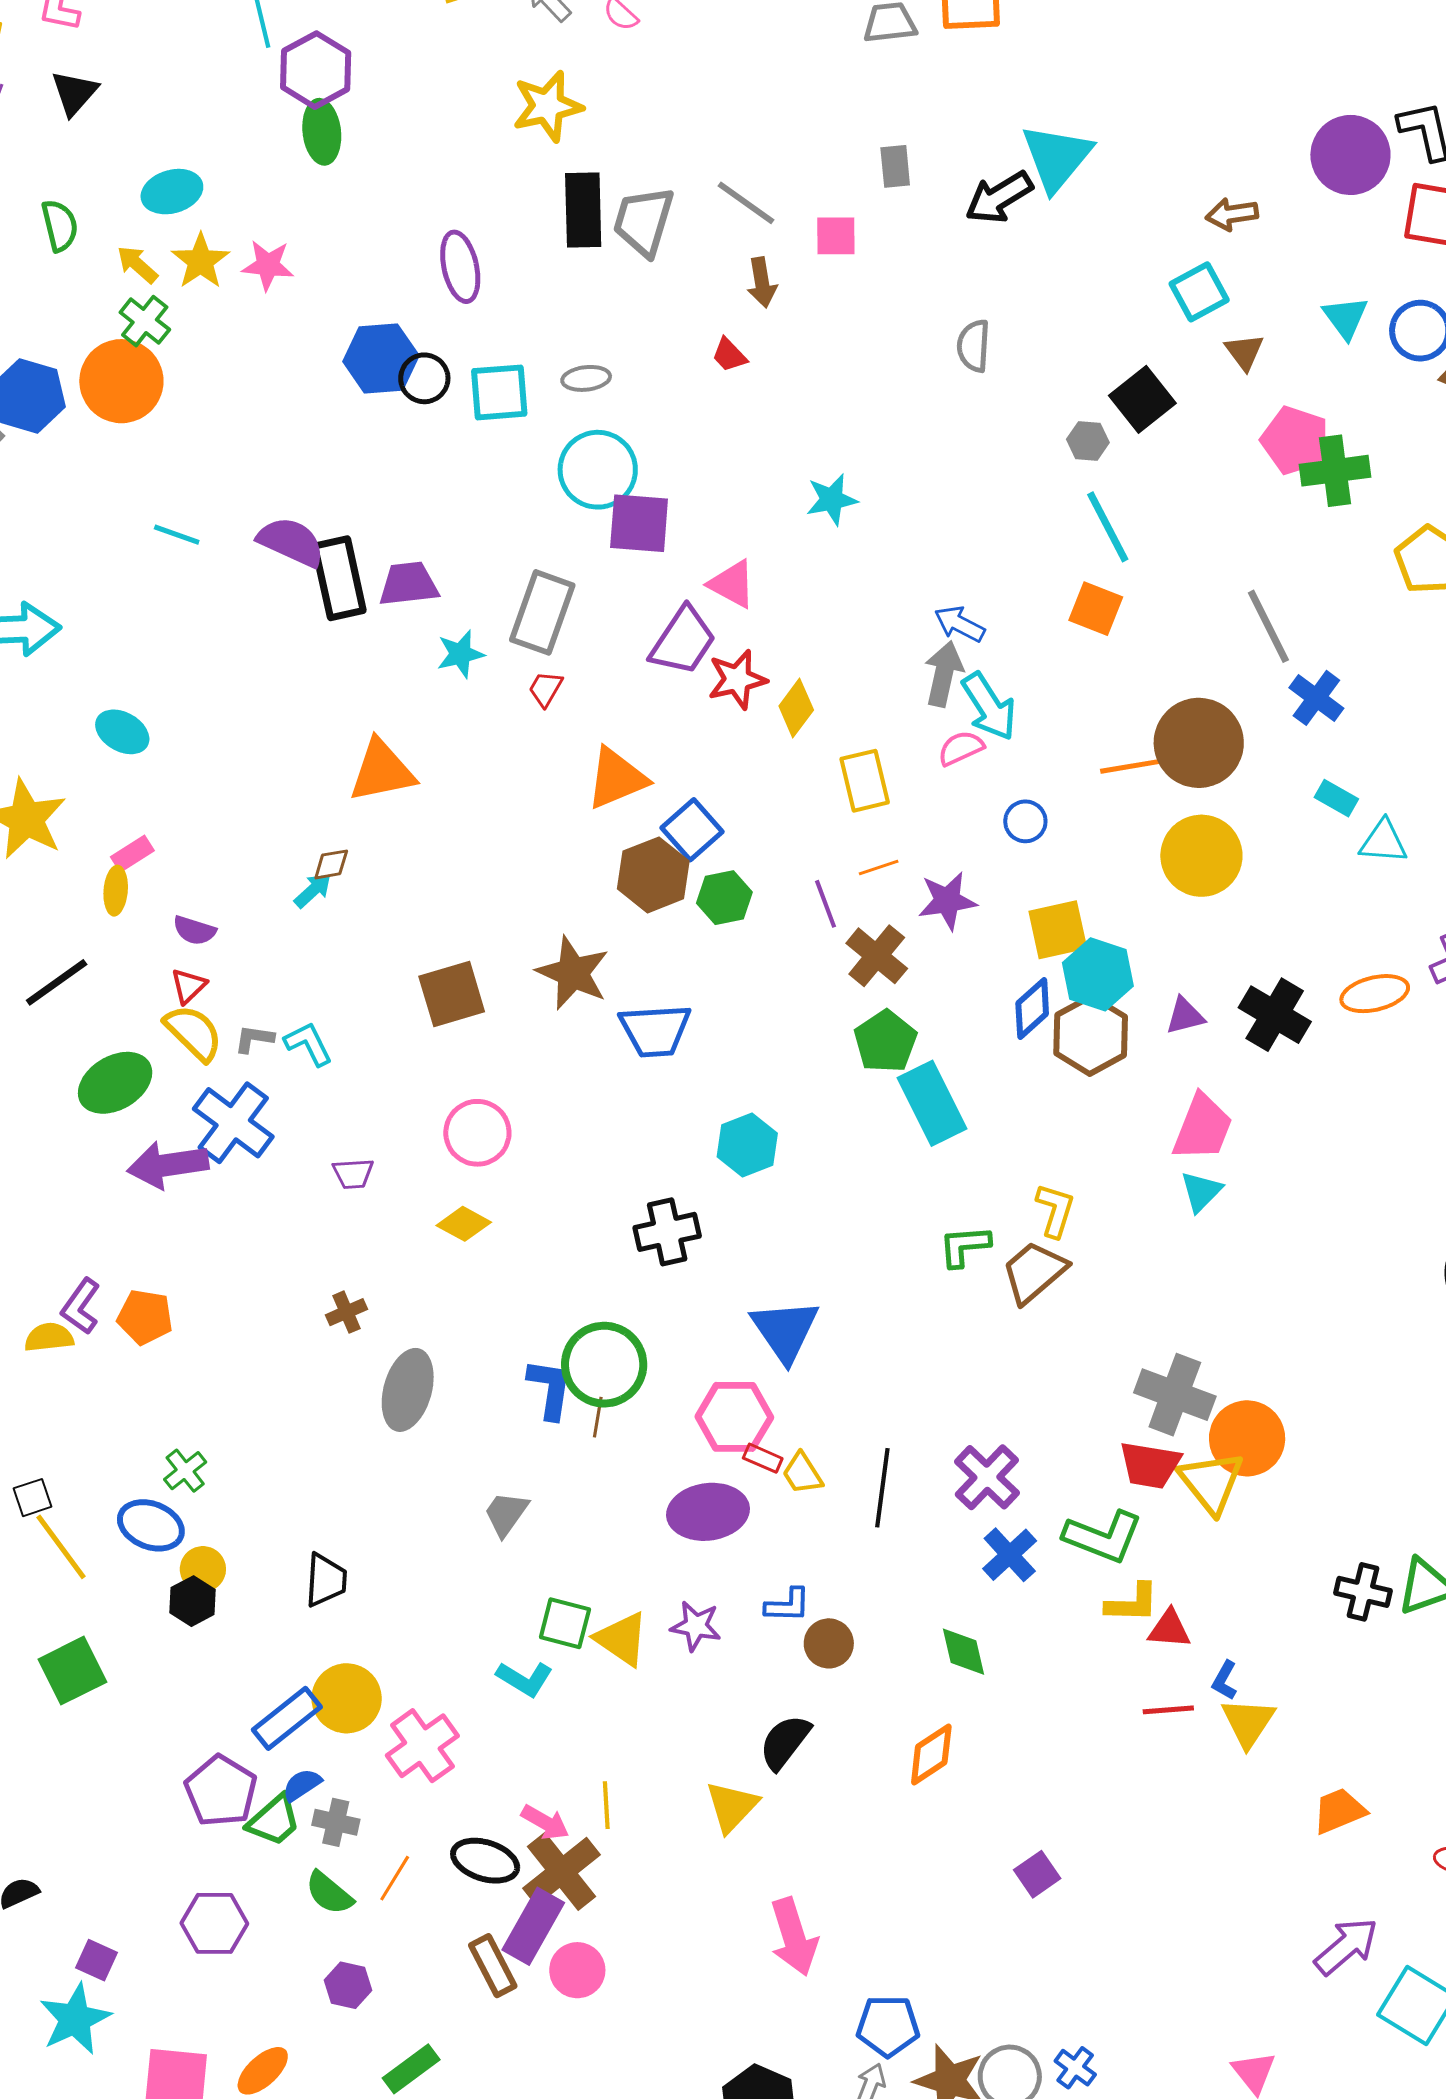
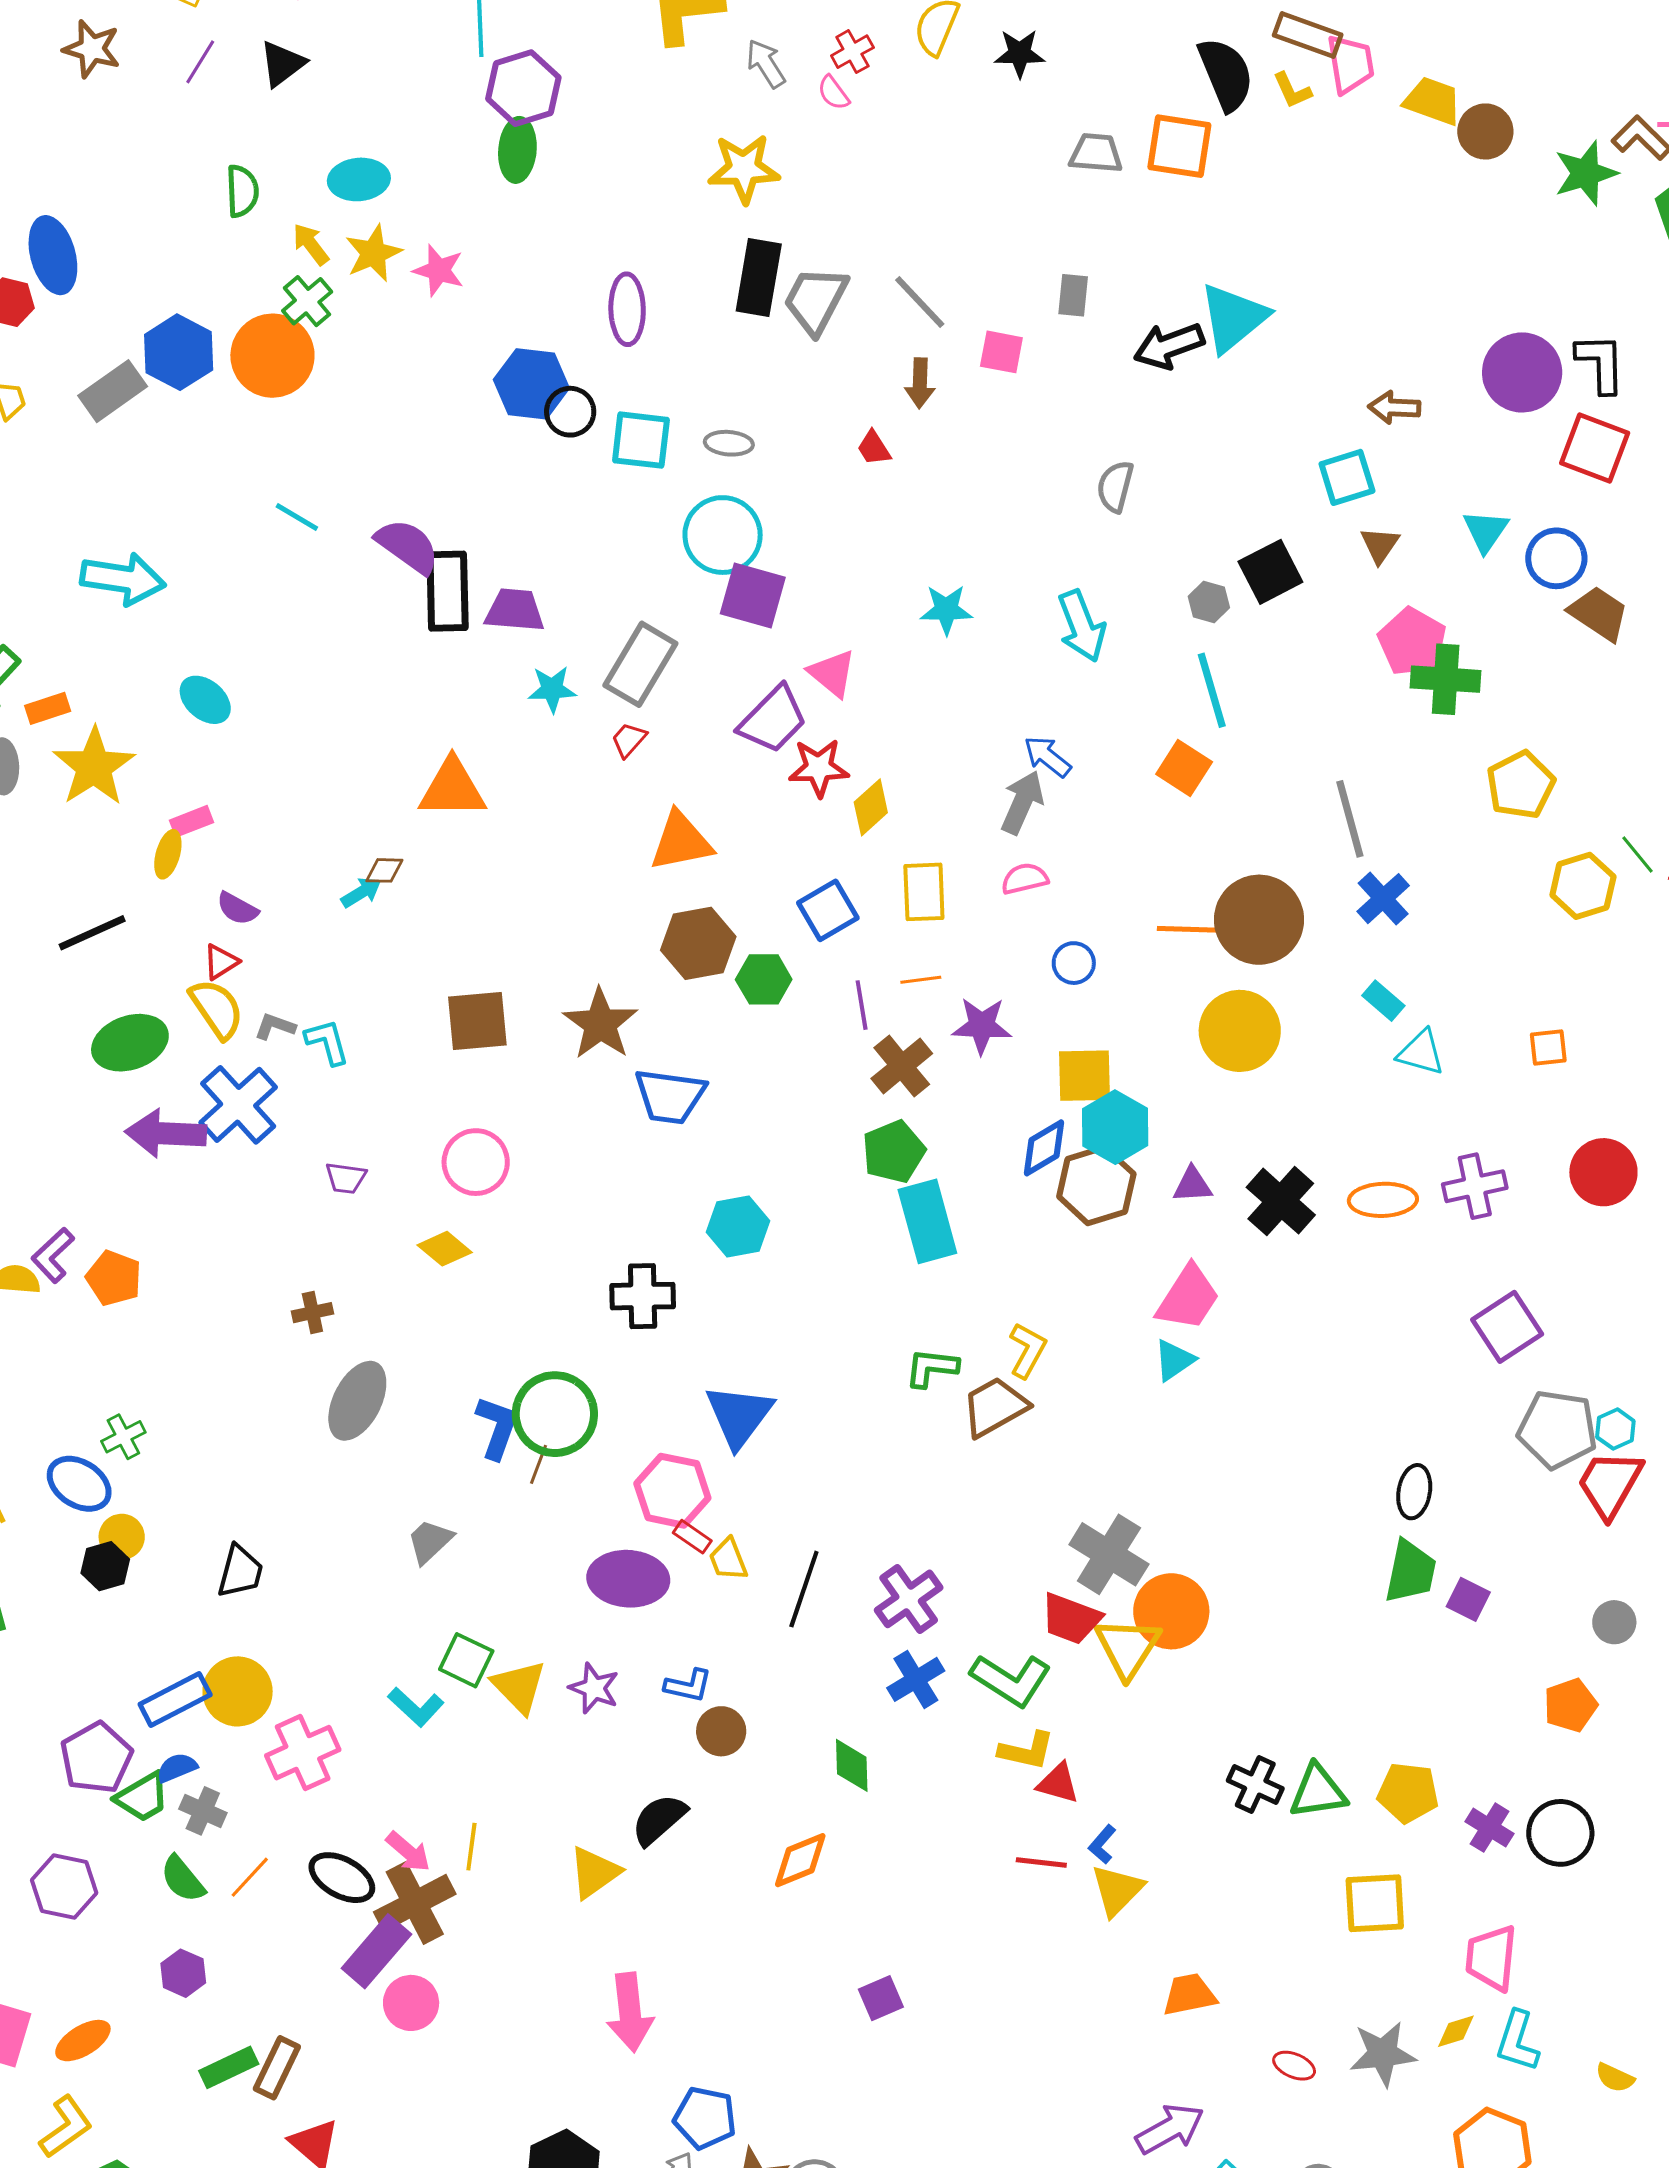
cyan arrow: (989, 706) -> (1082, 626), moved
blue square: (692, 830) -> (828, 910), moved
brown rectangle: (493, 1966) -> (277, 2068), moved, turned 42

